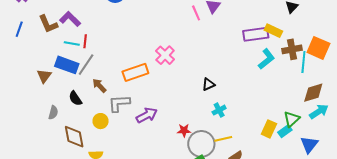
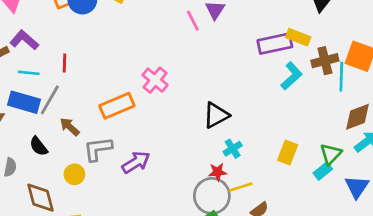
red line: (85, 41) -> (64, 63), moved
black triangle: (208, 84) -> (216, 115), size x1.5
yellow rectangle: (269, 129) -> (288, 152), moved
red star: (184, 130) -> (218, 172), moved

